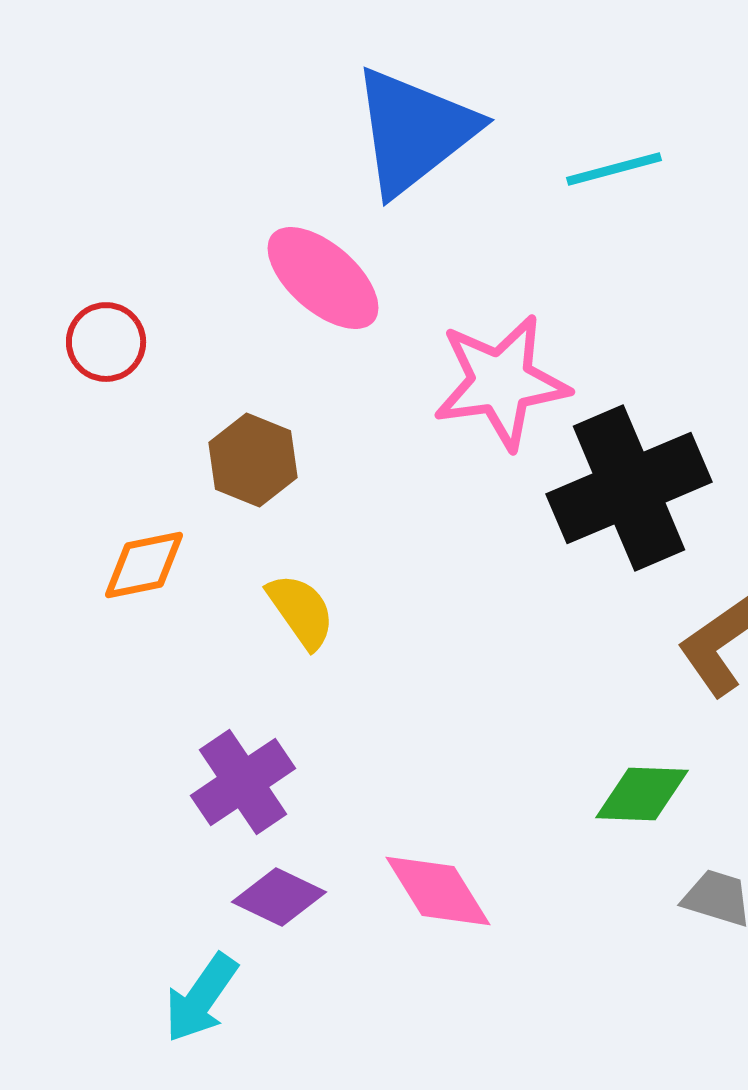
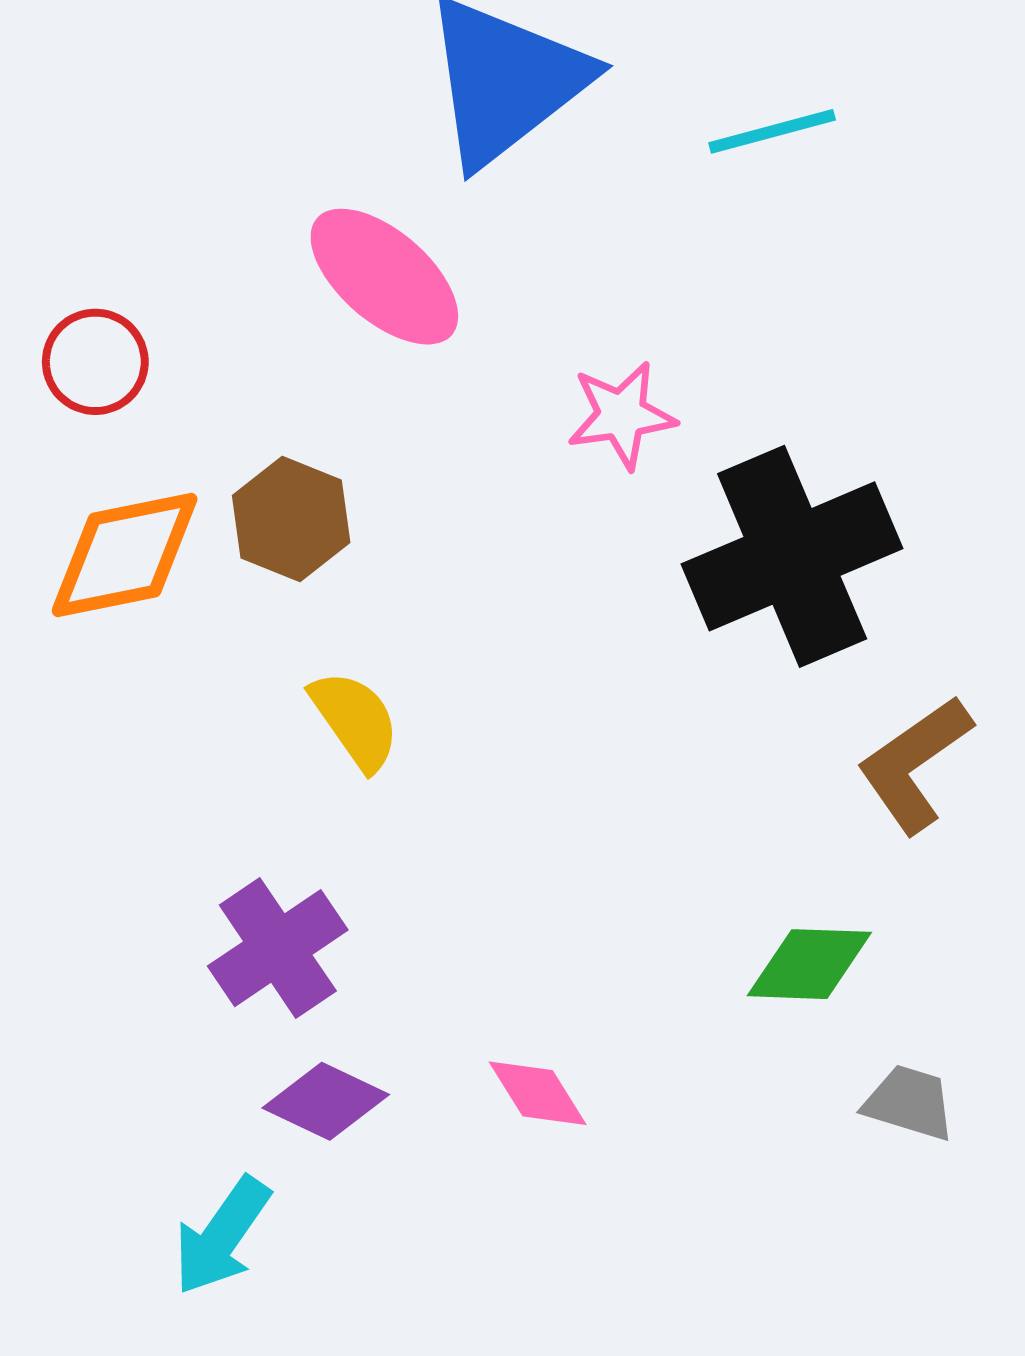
pink star: (501, 382) -> (622, 415), size x0.6
orange diamond: (144, 565) -> (125, 555), moved, size x1.4
pink diamond: (438, 891) -> (538, 1093), size x0.7

